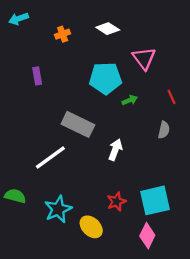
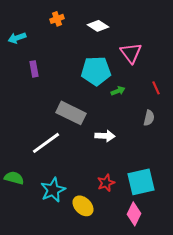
cyan arrow: (18, 19) -> (17, 38), moved
orange cross: (63, 34) -> (57, 19), moved
white arrow: (115, 150) -> (105, 136), turned 72

